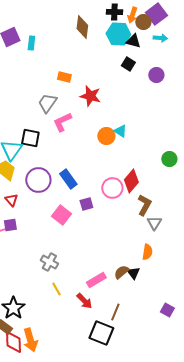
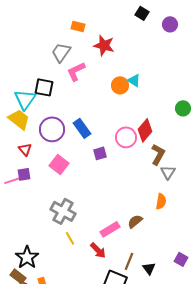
pink square: (61, 215) -> (59, 164), moved
gray cross: (49, 262) -> (63, 211), size x1.4
black triangle: (133, 273) -> (149, 268), moved

